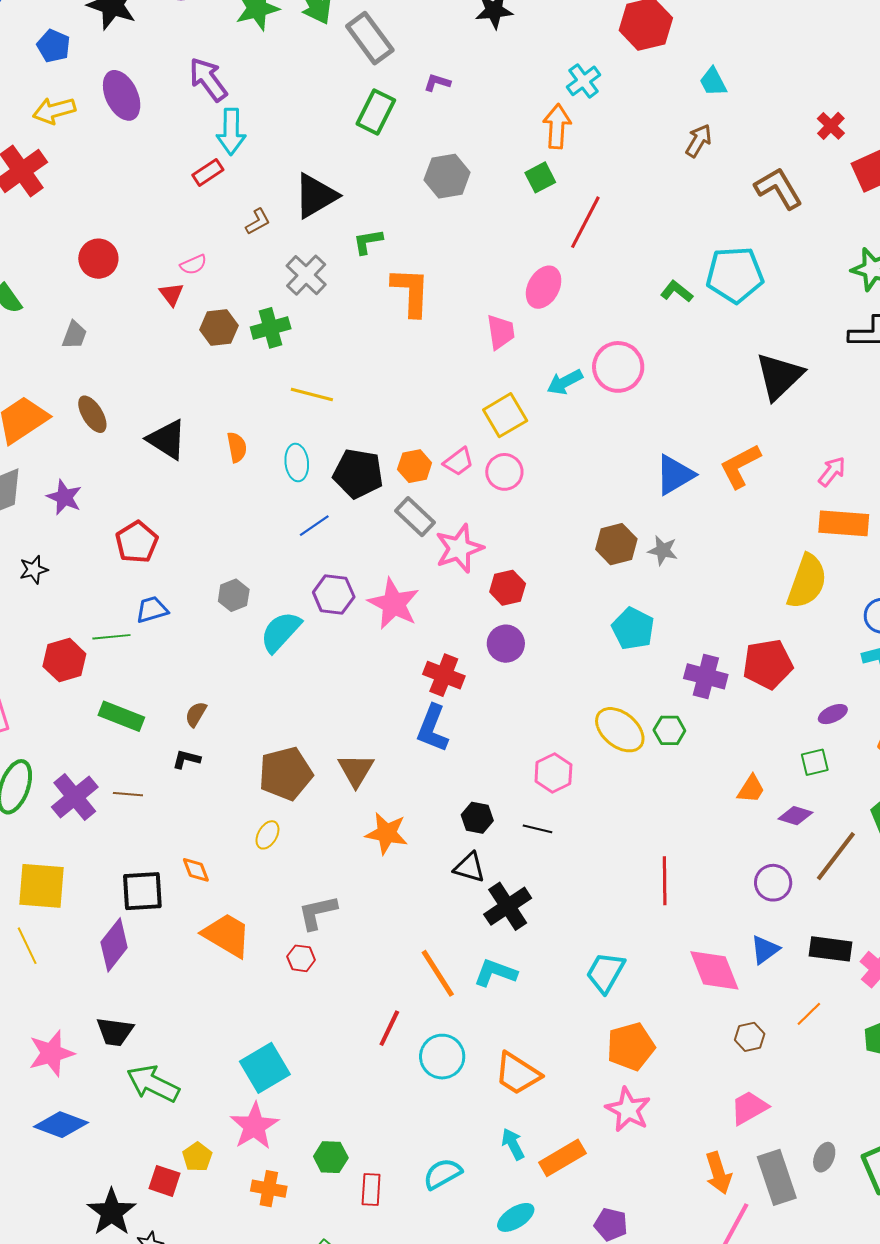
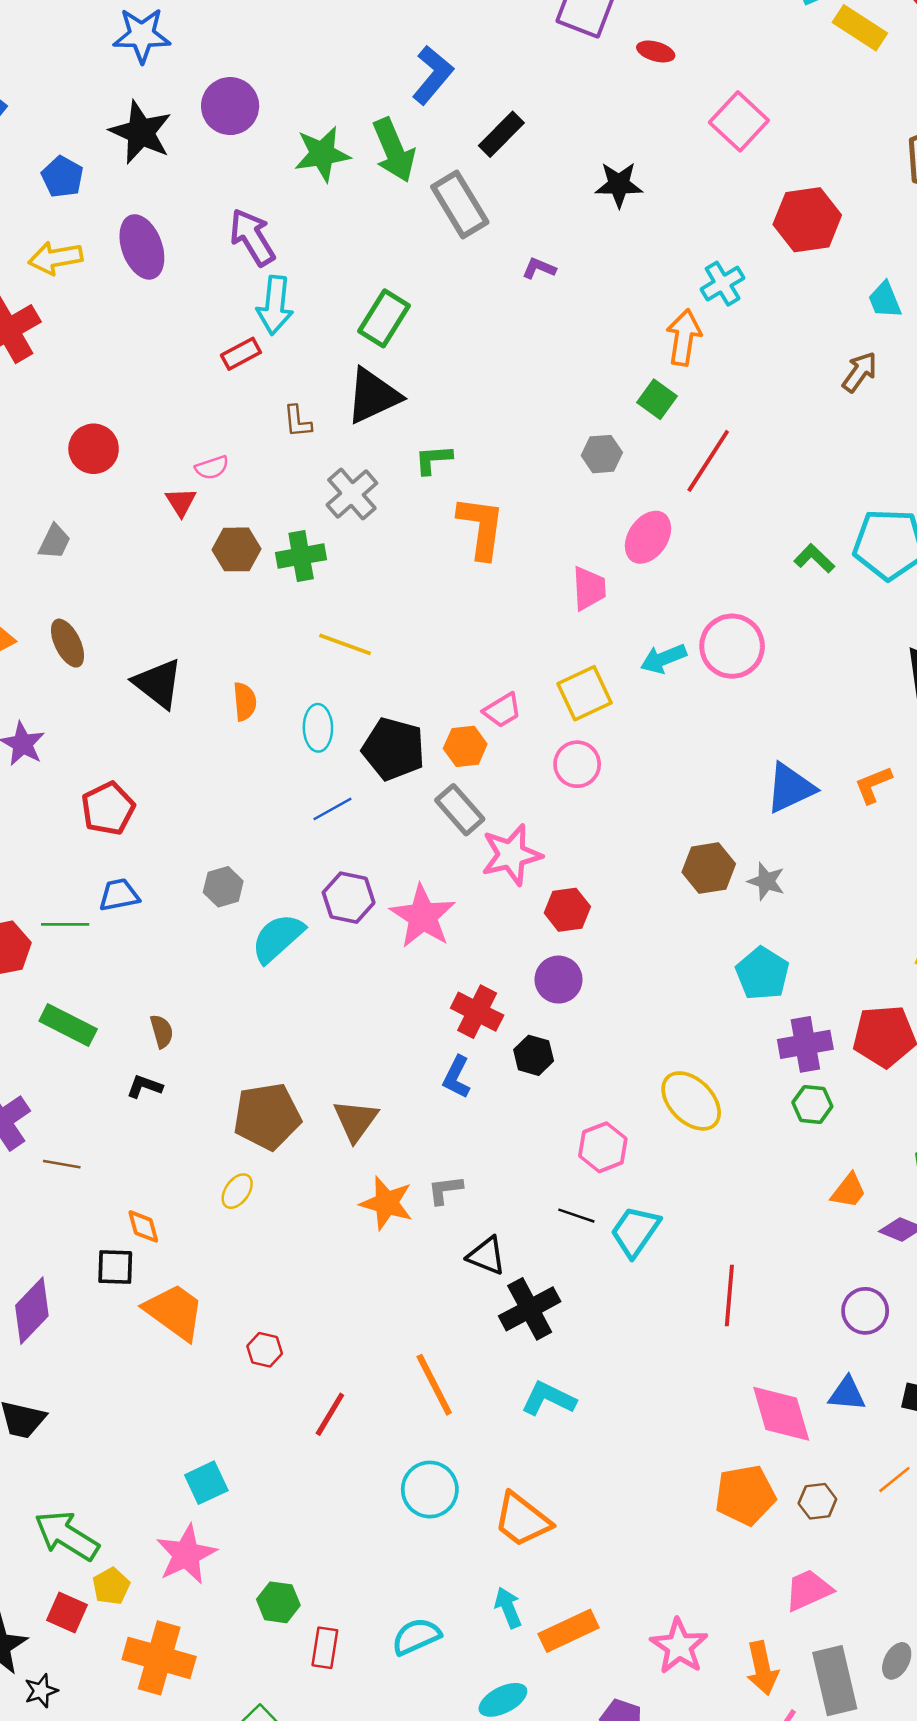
green rectangle: (376, 112) -> (384, 318), moved
gray hexagon: (447, 176) -> (602, 454), moved, size x0.7
green square: (540, 177) -> (657, 399), turned -32
brown L-shape: (258, 222) -> (298, 421), turned 108
pink trapezoid: (458, 462) -> (502, 710), moved
orange L-shape: (740, 466) -> (873, 785), size x0.7
cyan pentagon: (633, 629) -> (762, 974), moved
purple cross: (706, 676) -> (805, 1044), turned -30
brown semicircle: (196, 714) -> (162, 1031), turned 128
blue L-shape: (433, 728) -> (457, 1077), size x0.7
green hexagon: (669, 730) -> (812, 1104), moved
brown line: (128, 794) -> (62, 1164), moved
black hexagon: (477, 818) -> (534, 1055), moved
black square: (142, 891) -> (115, 1267), moved, size x0.7
gray L-shape: (317, 912) -> (445, 1190), moved, size x0.7
blue triangle: (765, 950) -> (847, 1394), turned 36
cyan trapezoid: (606, 972) -> (635, 1231), moved
cyan L-shape: (495, 973) -> (548, 1399), moved
red line: (389, 1028) -> (330, 1414), moved
orange pentagon: (631, 1047) -> (745, 1495), moved
cyan square: (265, 1068) -> (206, 1483), size x0.7
green arrow: (153, 1084) -> (67, 1536), moved
pink star: (628, 1110) -> (679, 1646), moved
orange cross: (269, 1189) -> (159, 1658), moved, size x1.6

